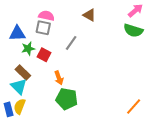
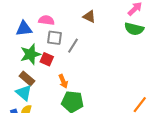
gray square: (43, 28) -> (55, 38), moved
blue triangle: (17, 33) -> (24, 29), moved
green star: (28, 49) -> (30, 54), size x1.5

